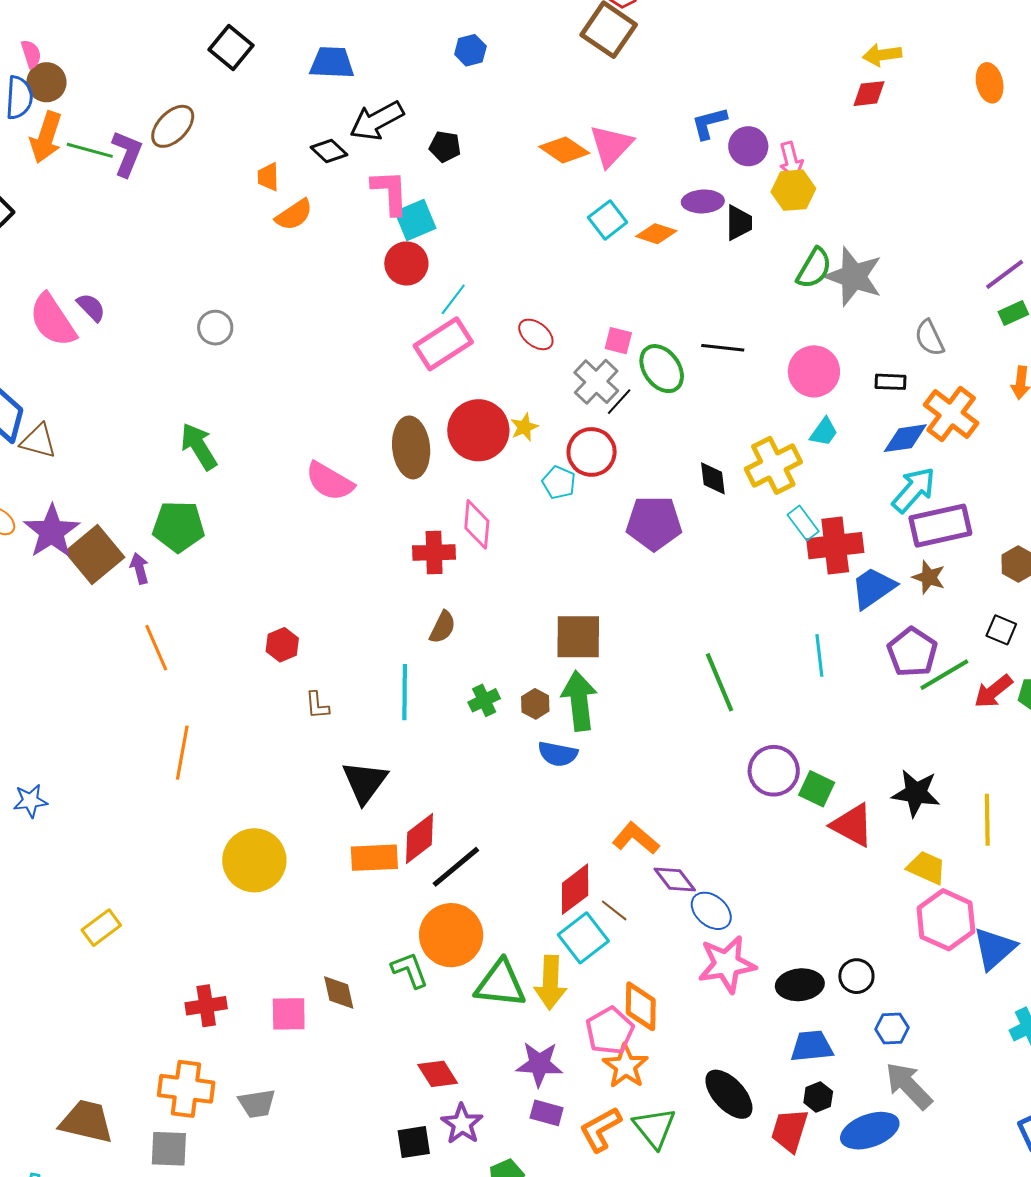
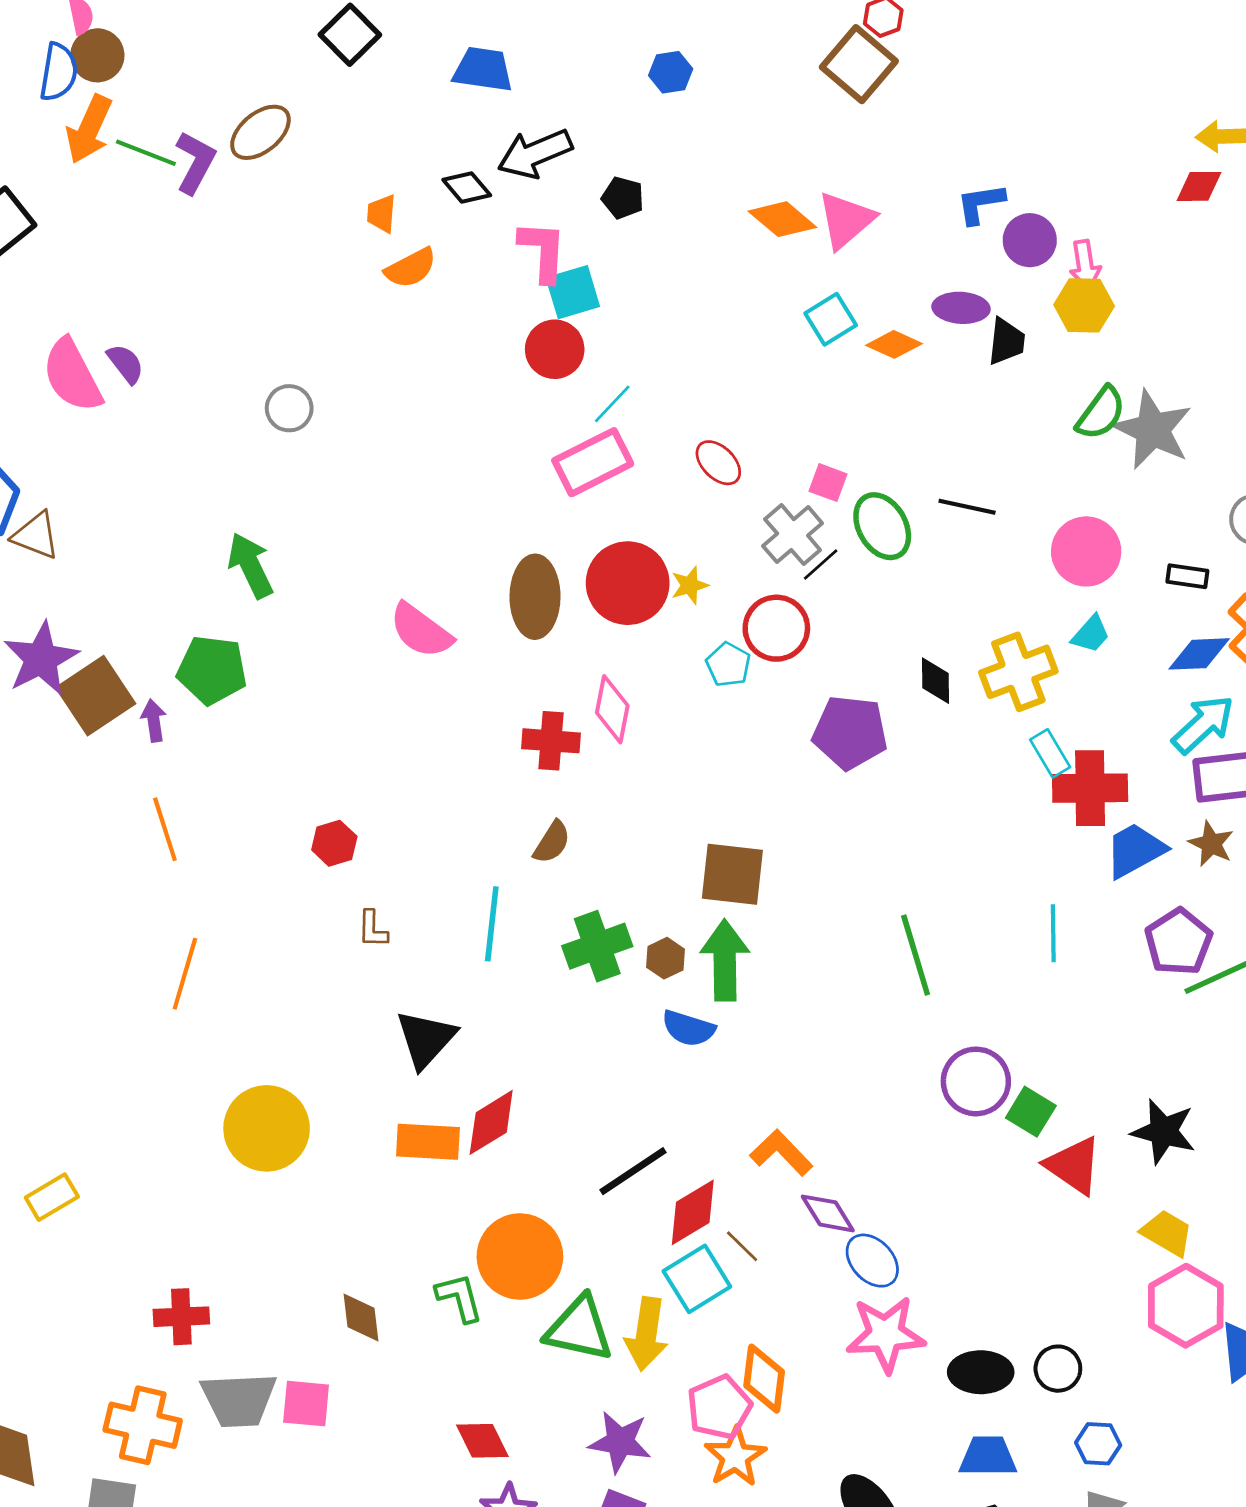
green cross: (484, 700) -> (597, 946), size x1.6
black line: (456, 867) -> (633, 1171), moved
pink square: (289, 1014) -> (306, 1404), moved
gray trapezoid: (257, 1103) -> (239, 1400), moved, size x1.5

